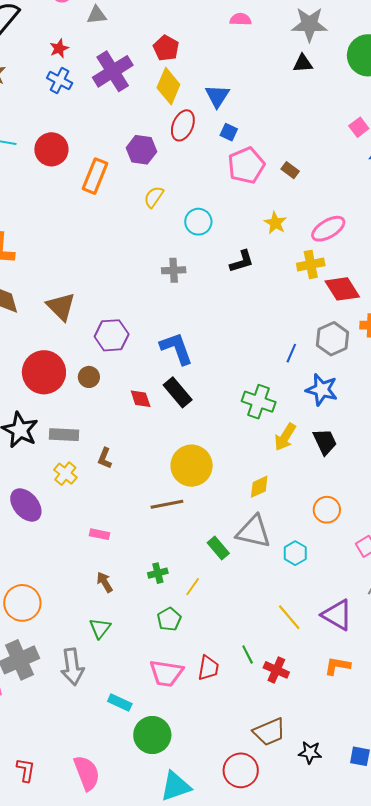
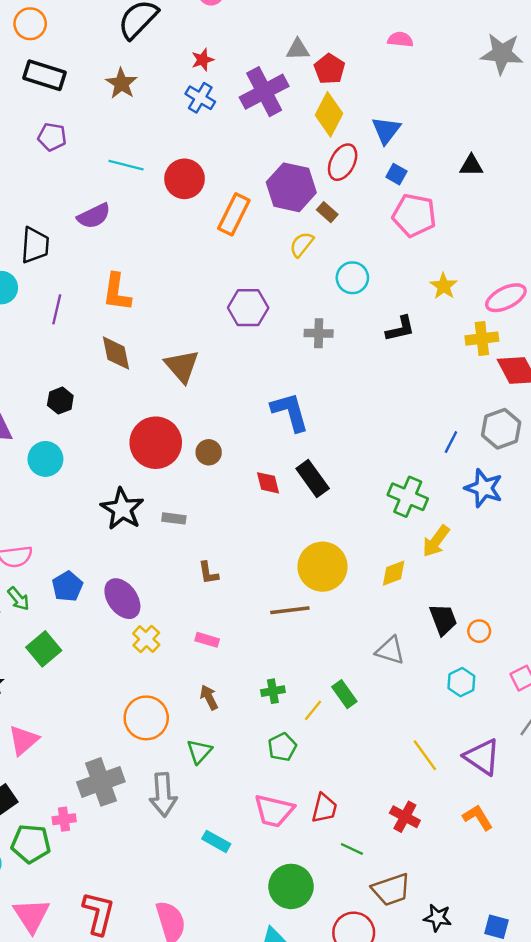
gray triangle: (97, 15) -> (298, 49), moved
pink semicircle: (241, 19) -> (400, 40), moved
black triangle: (303, 63) -> (471, 165), moved
purple hexagon: (141, 150) -> (291, 187), size x1.4
pink pentagon: (246, 165) -> (414, 215), turned 30
brown rectangle: (290, 170) -> (327, 212), moved
purple hexagon: (112, 335) -> (248, 308), moved
blue L-shape: (176, 348) -> (290, 412), moved
gray rectangle: (64, 435) -> (174, 518), size x0.7
black trapezoid: (325, 442) -> (443, 619), moved
brown L-shape: (105, 458) -> (208, 573), moved, turned -35
yellow cross: (65, 474) -> (146, 639), moved
yellow diamond: (259, 487) -> (394, 573), moved
orange circle: (327, 510) -> (479, 631), size x0.7
gray triangle: (253, 532) -> (390, 650), size x0.7
green rectangle: (218, 548) -> (344, 694), moved
cyan hexagon: (295, 553) -> (461, 682), moved
orange circle: (22, 603) -> (146, 718), moved
green line: (248, 654) -> (352, 849), moved, turned -42
orange L-shape: (337, 666) -> (478, 817), turned 44
green circle: (152, 735) -> (291, 886), moved
red L-shape: (26, 770) -> (99, 913), size x1.5

